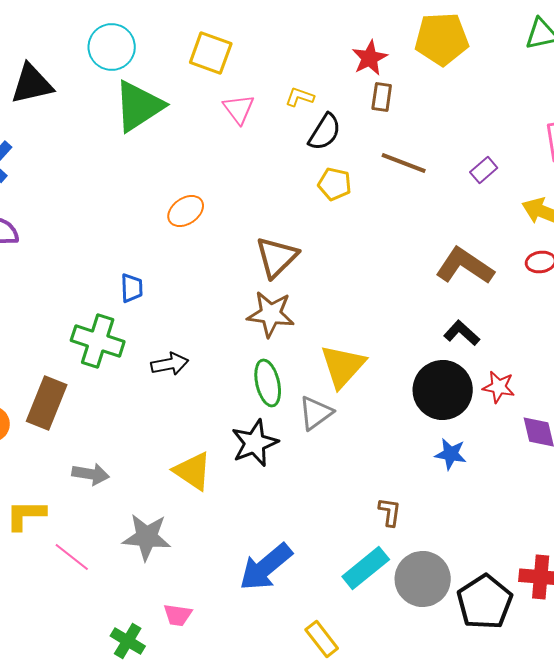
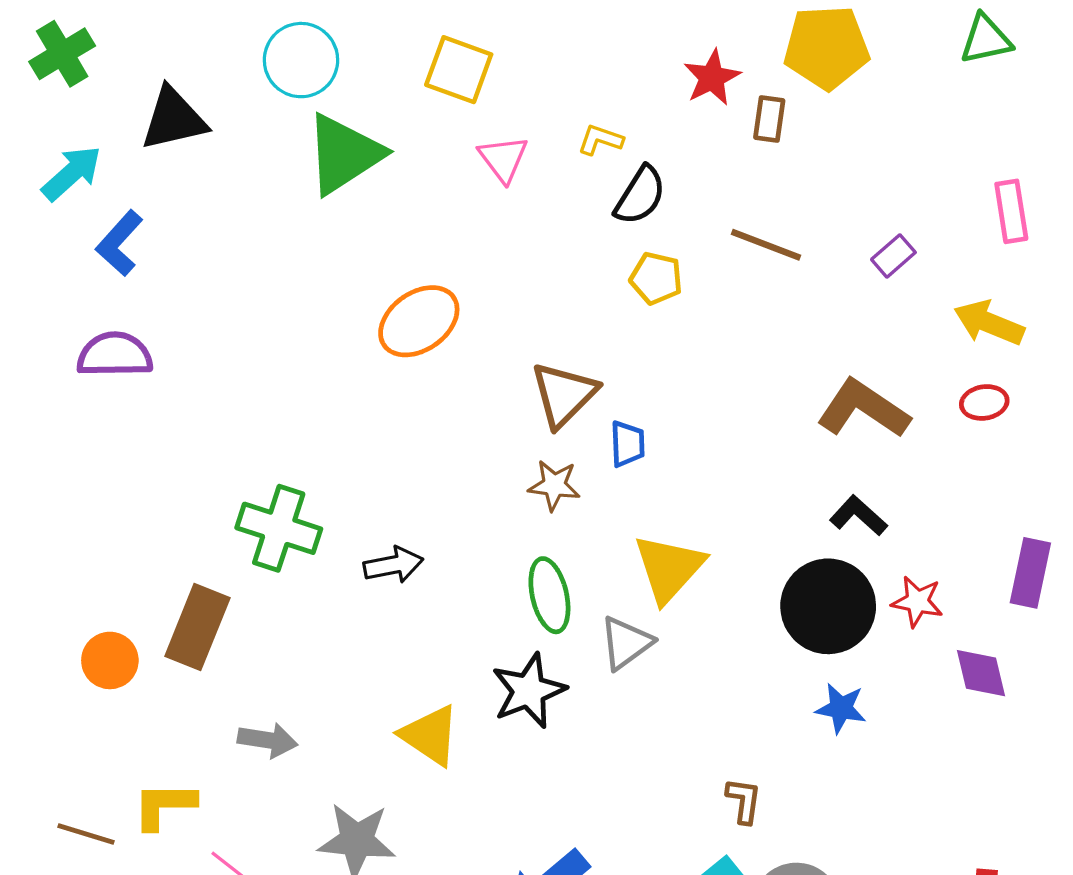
brown rectangle: (382, 97) -> (769, 119), moved
orange ellipse: (186, 211) -> (419, 321), size x1.4
blue trapezoid: (132, 288) -> (627, 444), moved
brown star: (271, 314) -> (554, 485), size x0.7

